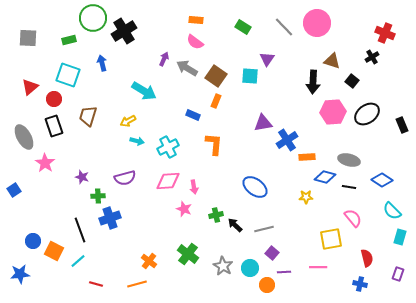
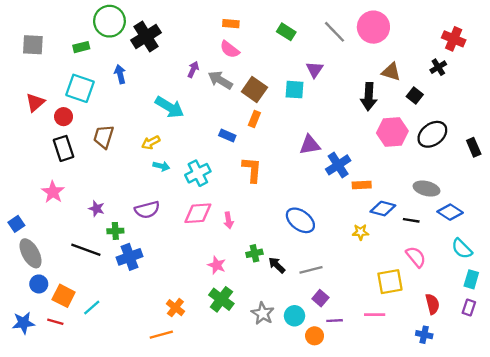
gray ellipse: (24, 137) -> (31, 253), moved
gray ellipse: (349, 160) -> (426, 189), moved
pink star: (184, 209) -> (217, 265), moved
black line: (80, 230) -> (86, 250), moved, turned -50
purple rectangle: (398, 274) -> (469, 308), moved
red line: (96, 284) -> (55, 322), moved

